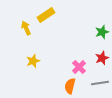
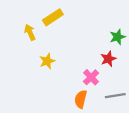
red star: (102, 58) -> (108, 59), moved
yellow star: (33, 61) -> (47, 61), moved

